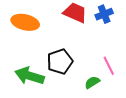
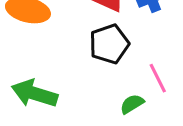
black pentagon: (60, 61) -> (109, 44), moved

